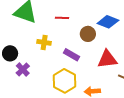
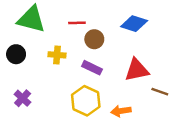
brown circle: (88, 34) -> (94, 39), moved
black circle: (10, 53) -> (16, 54), moved
purple cross: (23, 69) -> (23, 98), moved

